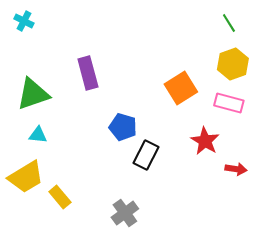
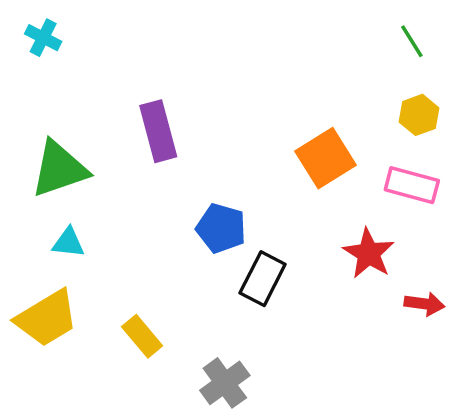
yellow hexagon: (233, 64) -> (419, 115), size x0.7
yellow rectangle: (60, 197) -> (142, 336), moved

